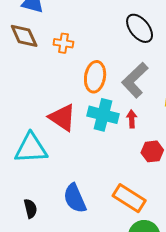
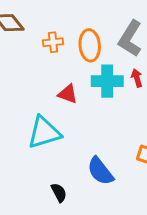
orange cross: (63, 43) -> (53, 42), moved
red triangle: (62, 117) -> (68, 94), size x0.7

